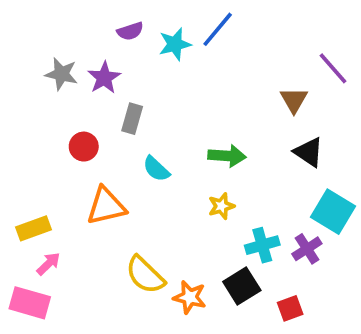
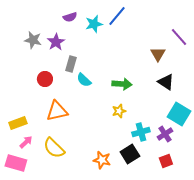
cyan semicircle: (156, 169) -> (84, 80), moved
yellow semicircle: (145, 275) -> (54, 148), moved
red square: (290, 308) -> (166, 161), moved

